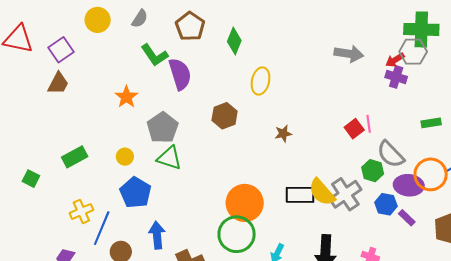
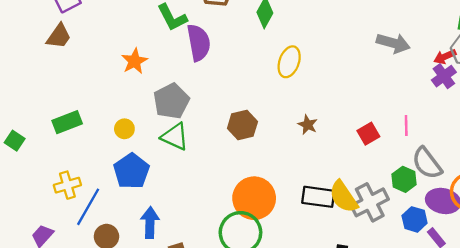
purple cross: (396, 77) -> (444, 76), turned 30
brown hexagon: (225, 116) -> (242, 125), moved
red square: (354, 129) -> (368, 134), moved
brown star: (283, 134) -> (308, 125), turned 30

